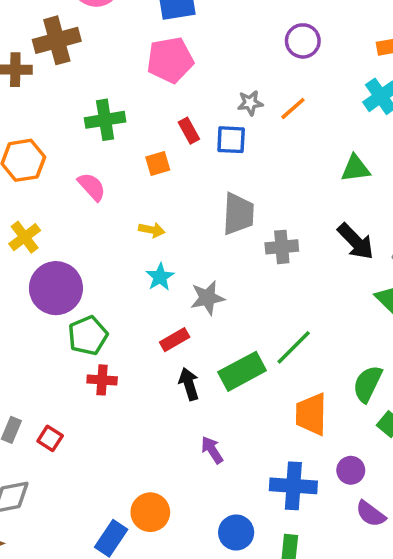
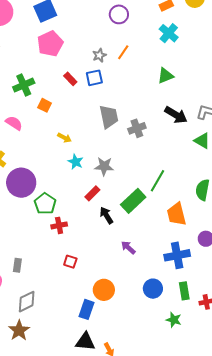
orange square: (158, 163) -> (45, 105), moved, turned -32
pink semicircle: (92, 187) -> (14, 123), moved
yellow arrow: (152, 230) -> (64, 138), turned 32
gray star: (207, 298) -> (104, 166), turned 30
red square: (50, 438) -> (70, 262), moved

